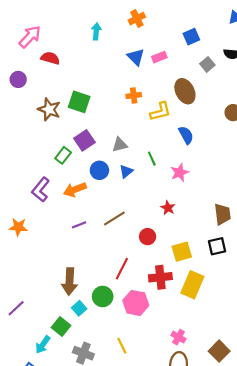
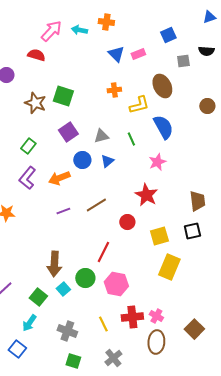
orange cross: (137, 19) -> (106, 22), moved, turned 35
cyan arrow: (96, 31) -> (79, 30), turned -84
pink arrow: (30, 37) -> (51, 31), moved
gray square: (207, 64) -> (183, 61), turned 32
blue semicircle: (186, 135) -> (163, 127), size x1.4
green rectangle: (63, 155) -> (28, 146), moved
green line: (152, 159) -> (131, 139), moved
red star: (168, 208) -> (146, 195), size x1.6
red cross: (160, 277) -> (132, 317), moved
green square: (61, 326) -> (38, 297), moved

